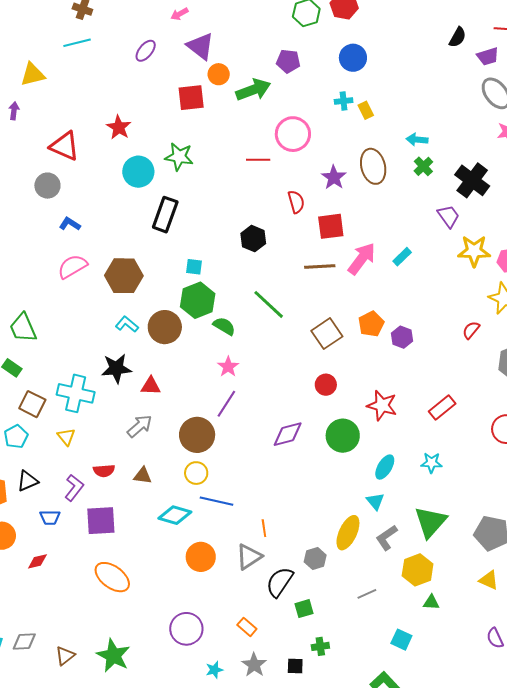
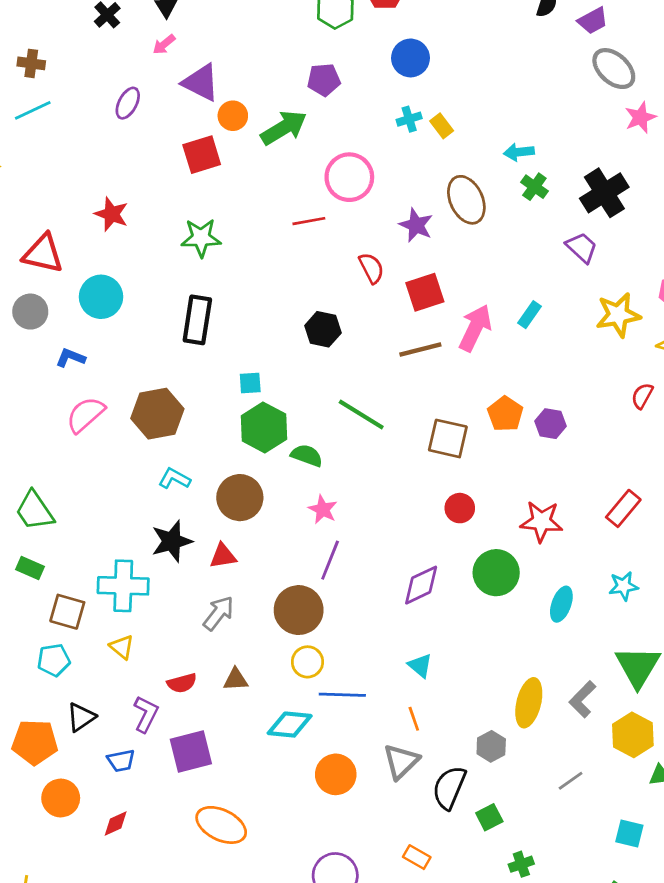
cyan circle: (138, 172) -> (101, 297), moved
black cross: (472, 180) -> (604, 193), turned 32
yellow star: (474, 251) -> (618, 315), moved
brown circle: (165, 327) -> (240, 498), moved
brown square: (327, 334) -> (448, 438), turned -32
cyan pentagon: (16, 437) -> (54, 660), turned 30
cyan triangle: (375, 501) -> (420, 666), moved

